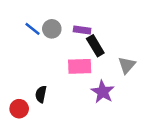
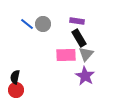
purple rectangle: (82, 30) -> (77, 21), moved
gray triangle: (127, 65) -> (86, 54), moved
black semicircle: (41, 94) -> (15, 77), moved

